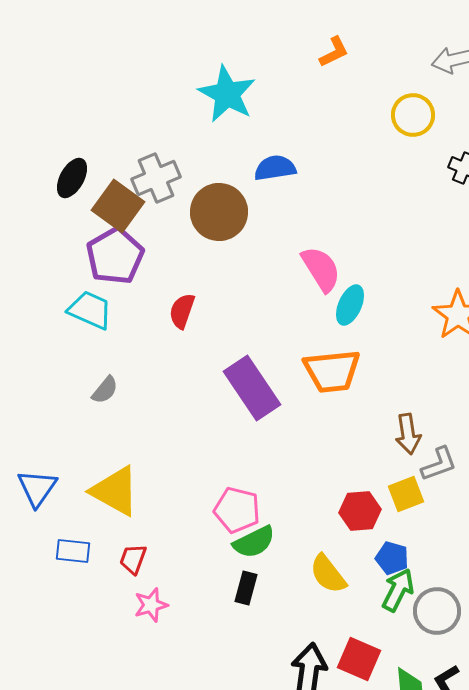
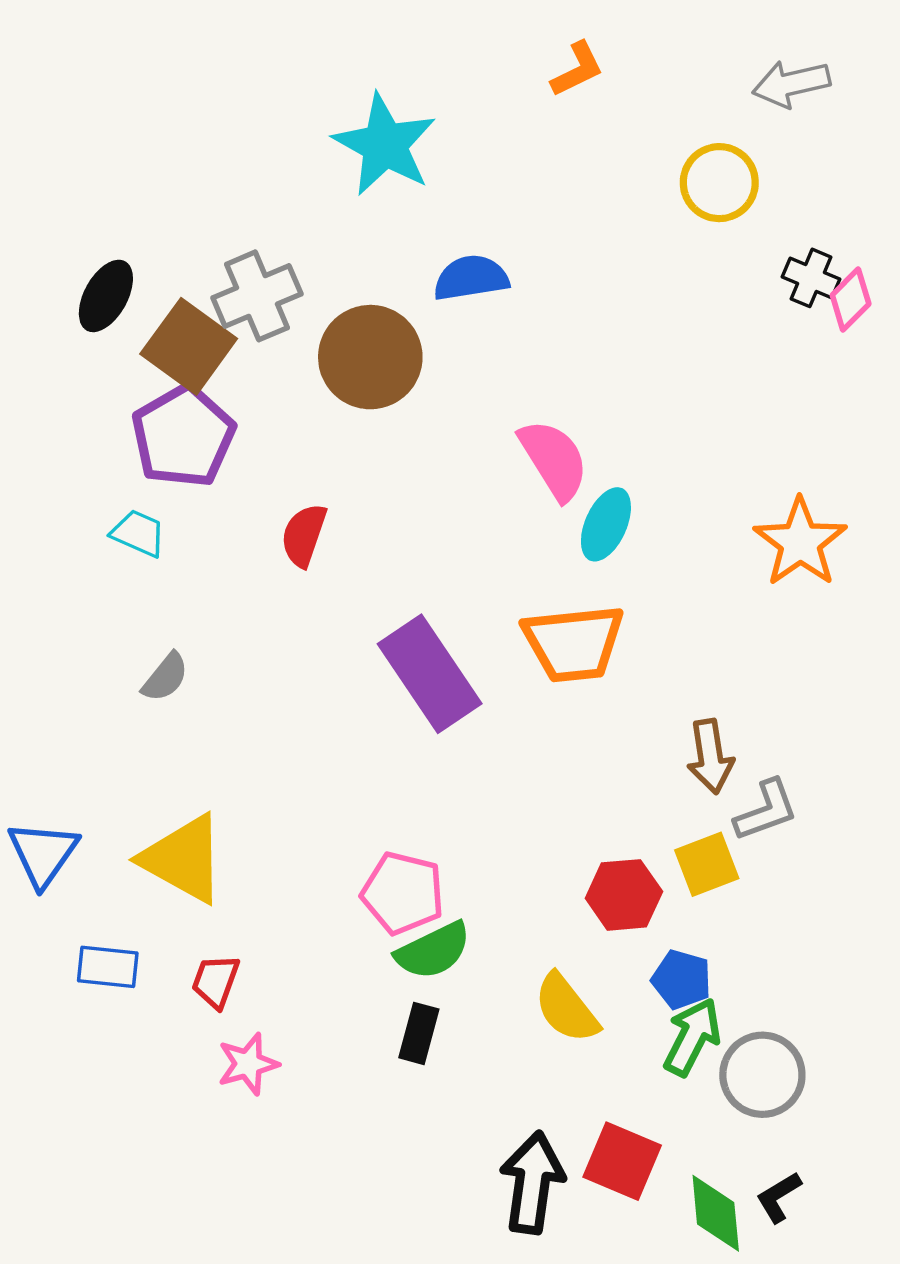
cyan trapezoid: (90, 310) -> (138, 533), size x0.7

